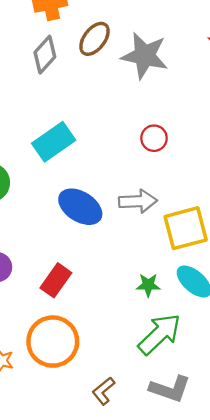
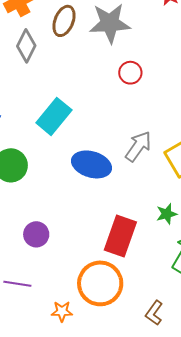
red circle: (154, 138) -> (130, 73), moved
gray arrow: (138, 201) -> (138, 146), turned -36
red rectangle: (56, 280) -> (120, 236), moved, size x1.4

